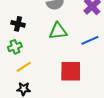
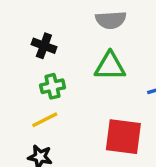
green cross: (15, 47) -> (52, 86), moved

